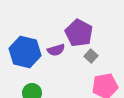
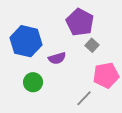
purple semicircle: (56, 50) -> (57, 58), moved

